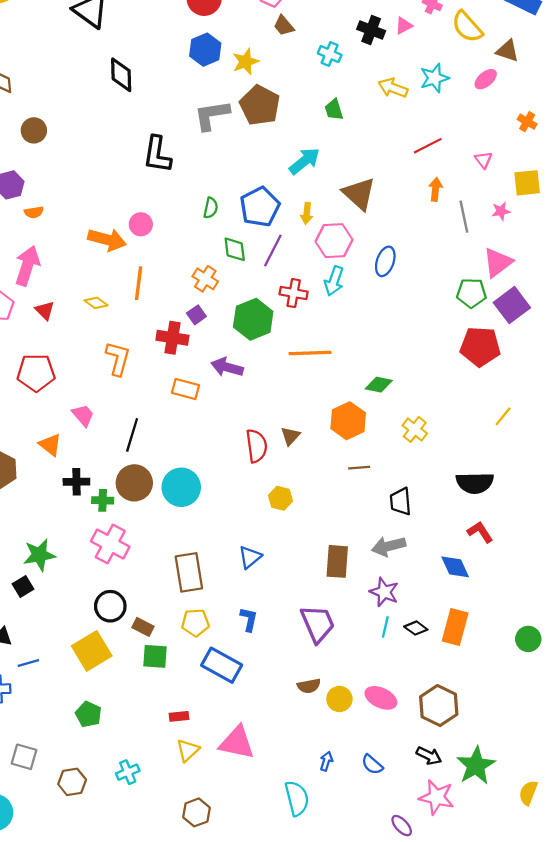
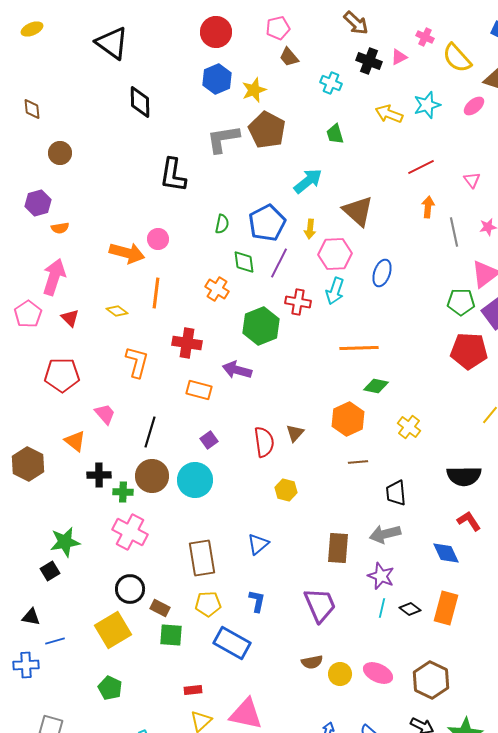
purple square: (196, 315) -> (209, 440), moved
orange line: (310, 353) -> (359, 348), moved

